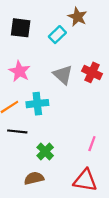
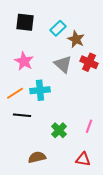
brown star: (77, 17) -> (76, 39), moved
green cross: (45, 151) -> (59, 130), moved
red triangle: (85, 180) -> (83, 159), size x0.7

